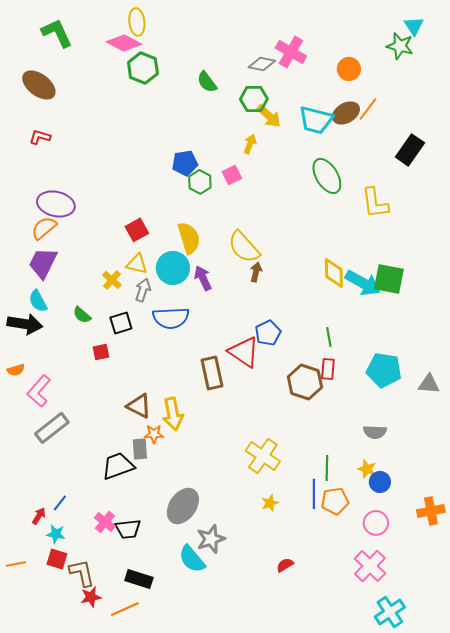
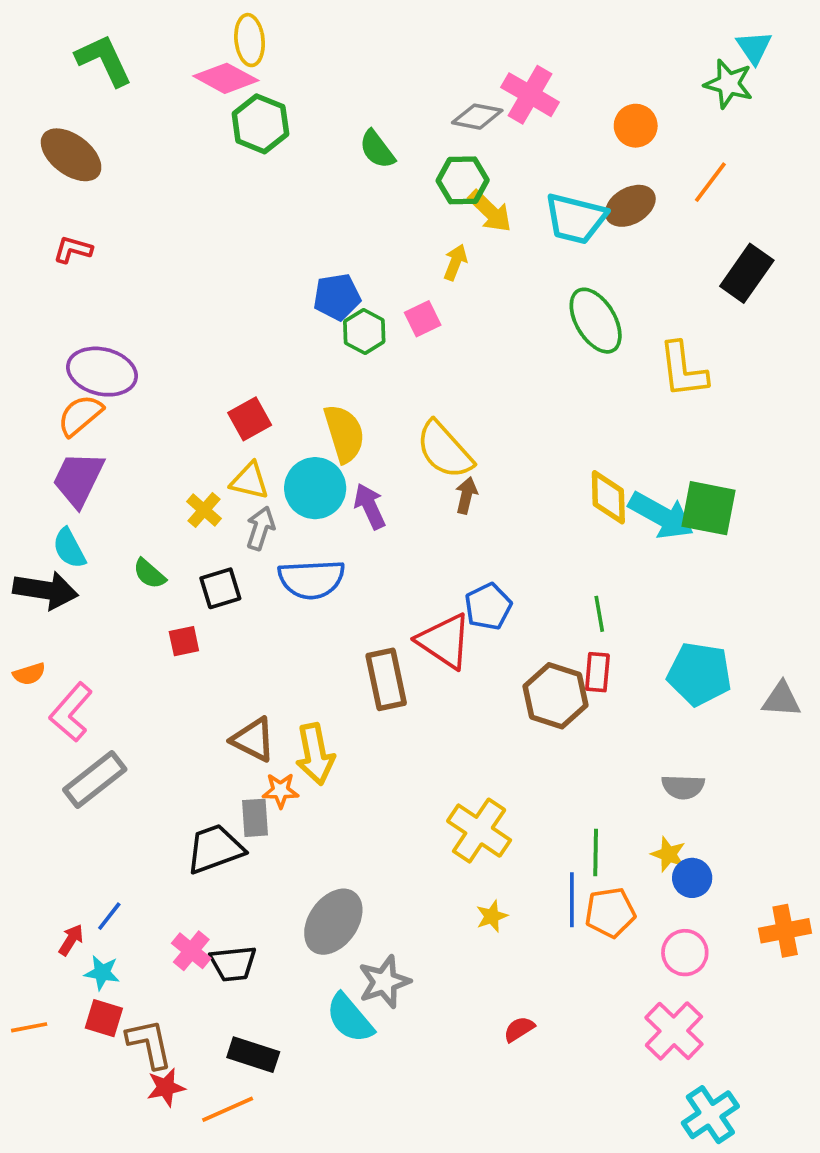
orange line: (368, 109) -> (710, 182), moved

